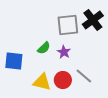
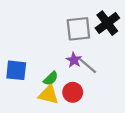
green semicircle: (44, 48) -> (51, 78), moved
gray line: (84, 76) -> (88, 66), moved

